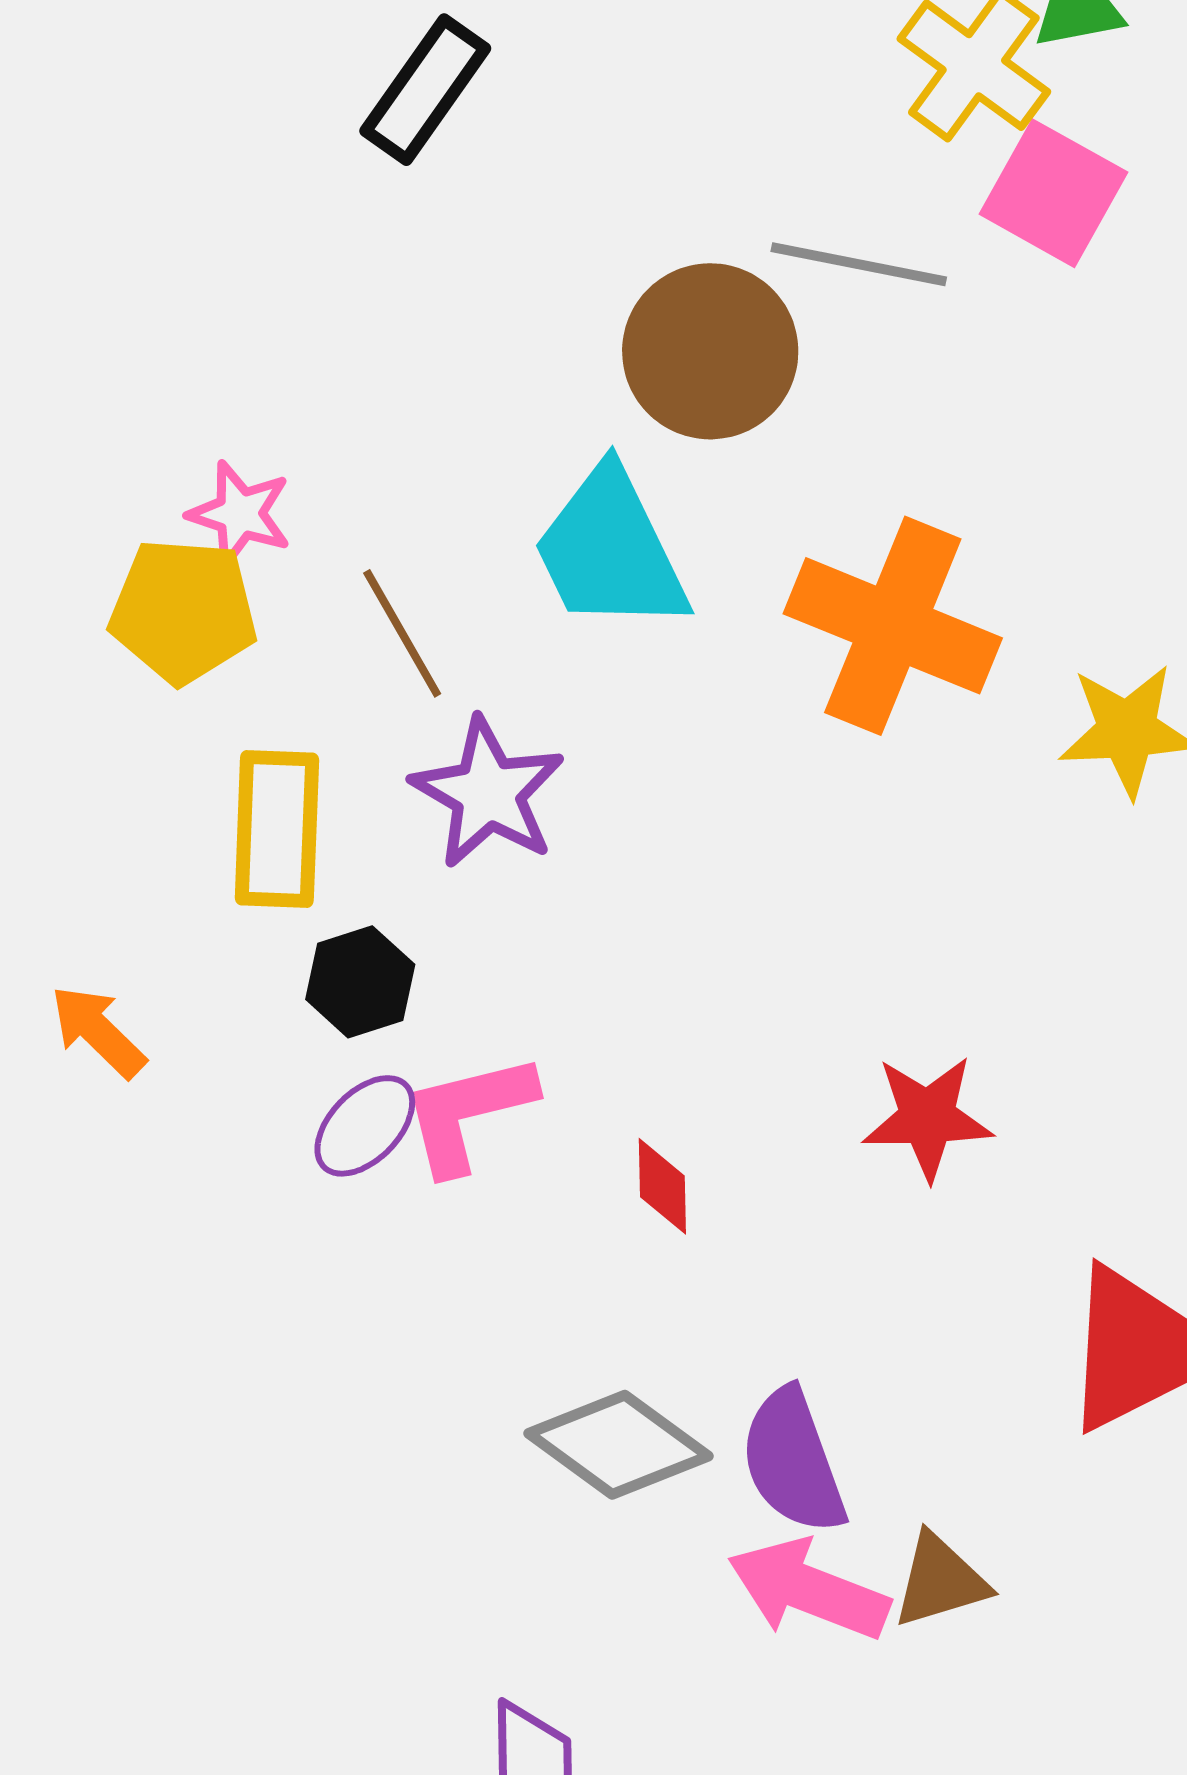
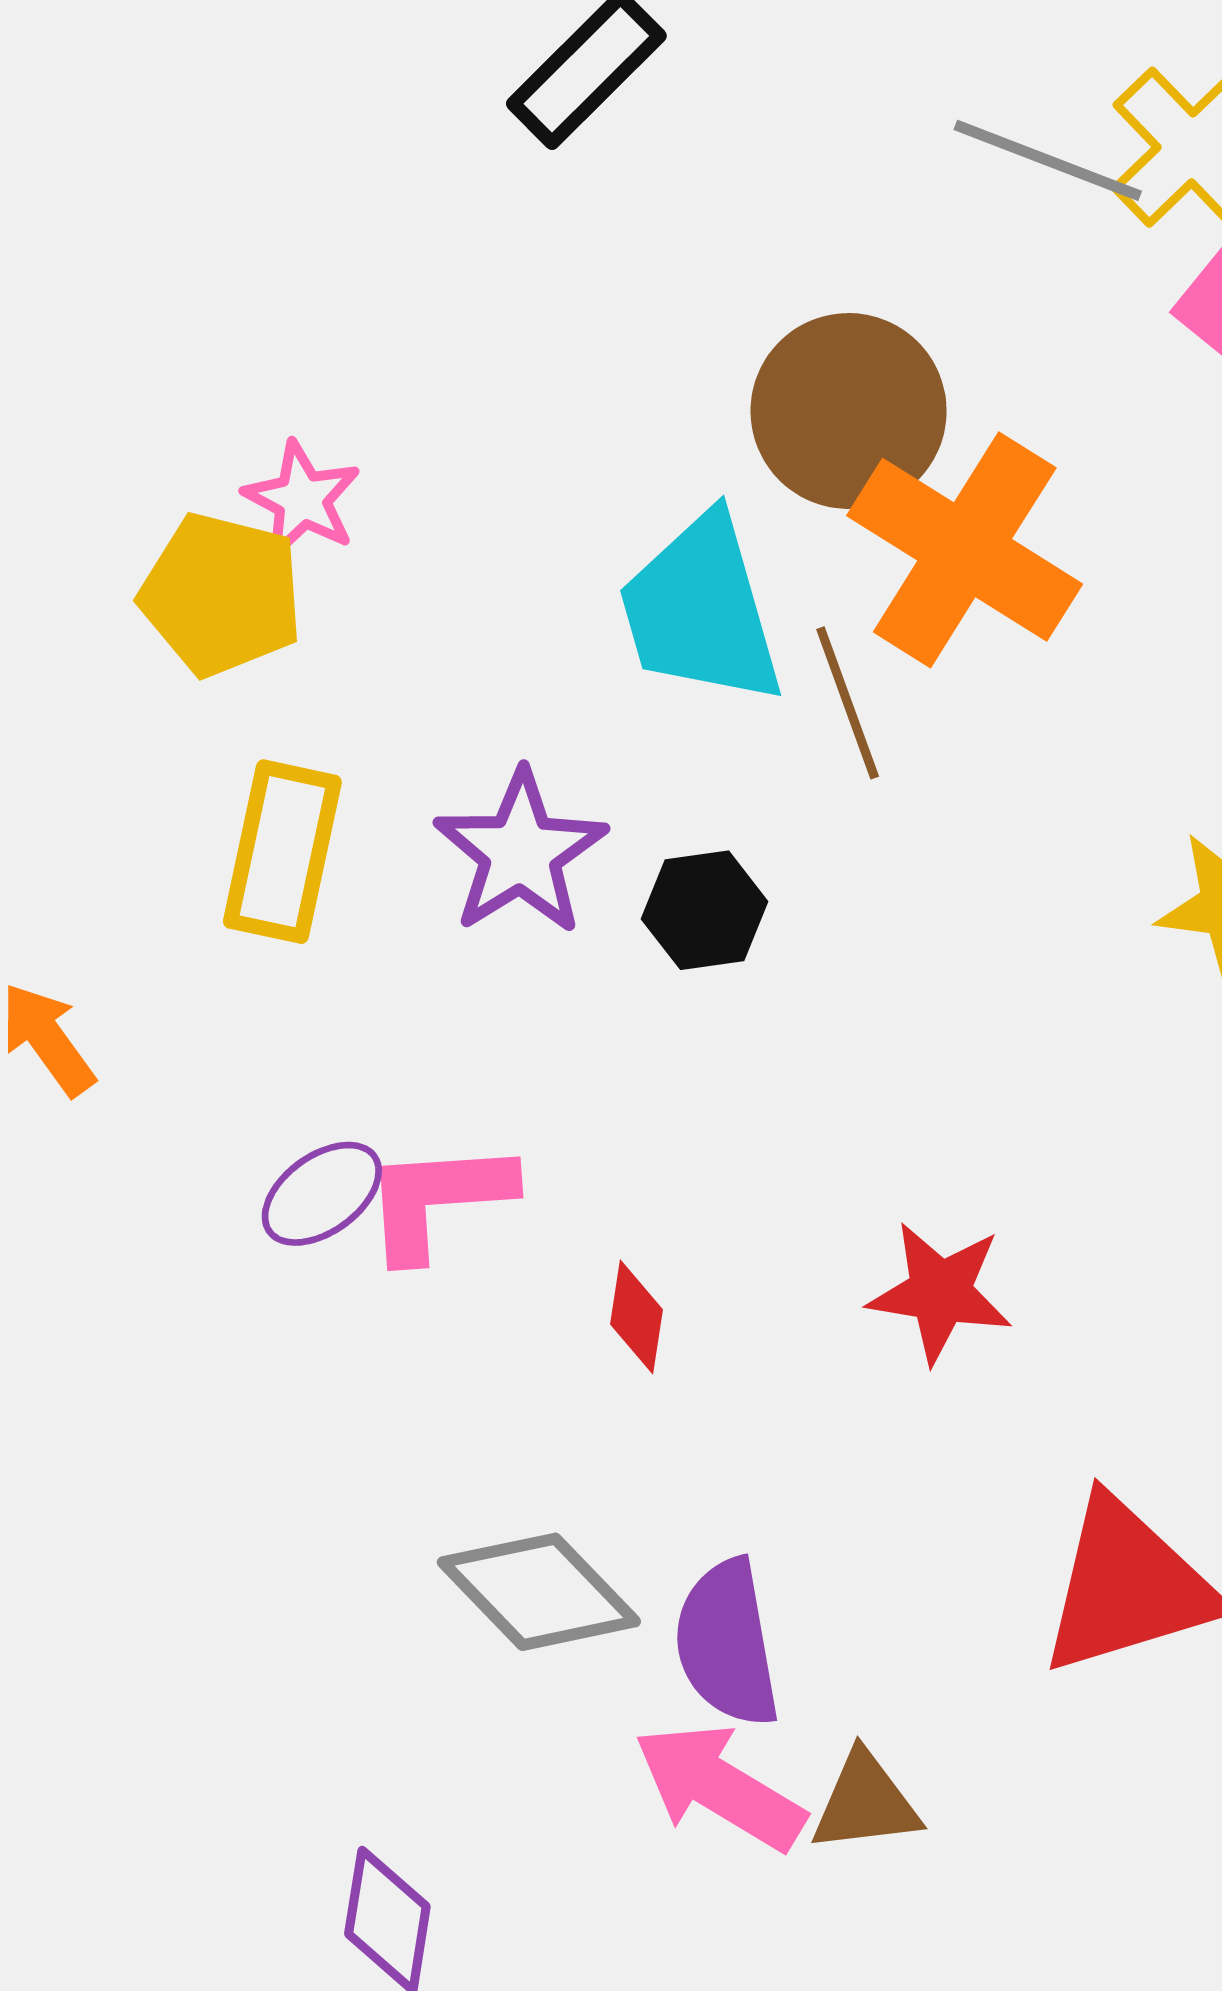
gray line: (859, 264) -> (1048, 160), moved
orange cross: (893, 626) -> (965, 550), moved
brown line: (402, 633) -> (848, 703), moved
black hexagon: (360, 982) -> (705, 910), moved

